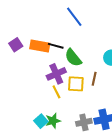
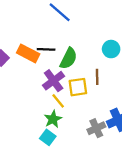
orange rectangle: (40, 46) -> (28, 53), turned 30
green semicircle: (73, 58) -> (68, 58), turned -102
green star: (53, 121) -> (53, 119), moved

